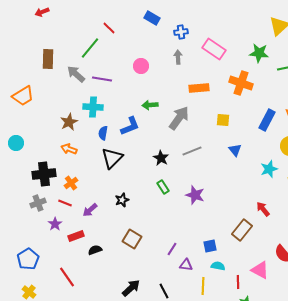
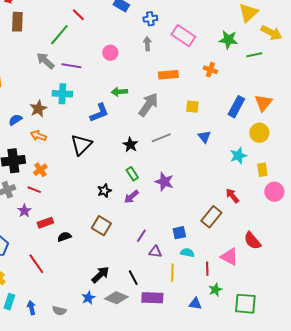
brown rectangle: (48, 59) -> (17, 22), moved
orange cross: (241, 83) -> (210, 70), size x0.6
blue semicircle: (103, 133) -> (15, 120), moved, turned 48
black star: (122, 200) -> (104, 191), moved
purple arrow: (90, 210) -> (131, 197), moved

